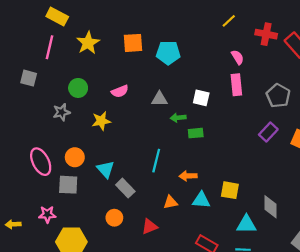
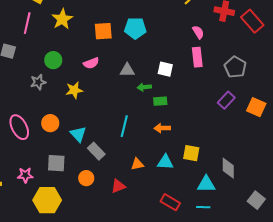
orange square: (133, 43) -> (103, 31), moved
orange arrow: (188, 176) -> (162, 128), moved
gray square: (68, 185) -> (56, 163), moved

